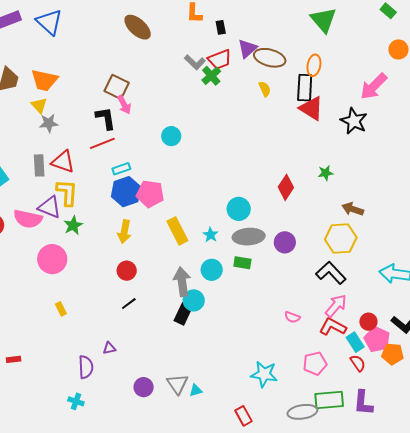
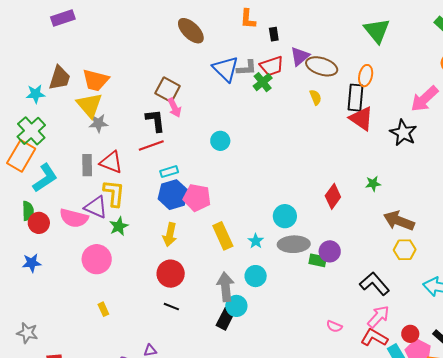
blue triangle: (49, 22) -> (226, 69), moved
gray L-shape: (195, 62) -> (247, 68), turned -50
yellow triangle: (39, 105) -> (89, 105), size x1.6
brown arrow: (353, 209) -> (399, 221), size x1.4
yellow hexagon: (341, 239) -> (405, 250), moved, size x0.7
green rectangle: (242, 263) -> (318, 260), moved
red circle: (127, 271) -> (171, 274), size x1.4
black line: (129, 304) -> (171, 307), turned 56

